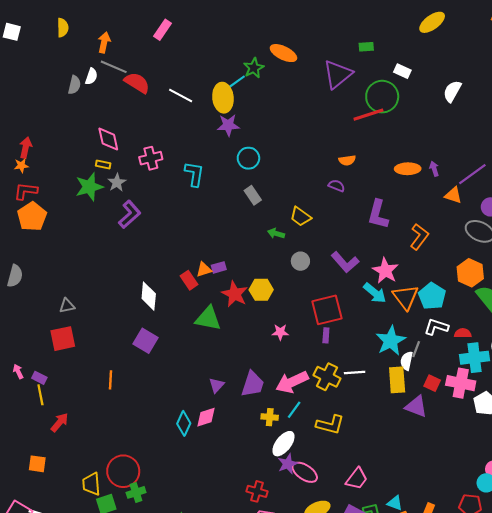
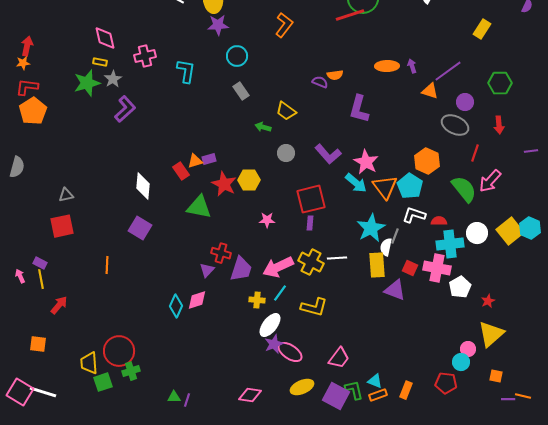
orange semicircle: (347, 160) -> (335, 75), moved
orange L-shape: (419, 237) -> (284, 25), moved
orange hexagon: (470, 273) -> (427, 161), moved
pink arrow: (18, 371) -> (20, 276), moved
red cross: (257, 491) -> (221, 253), moved

